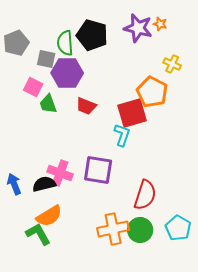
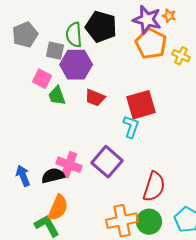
orange pentagon: (152, 92) -> (151, 44), moved
purple square: (98, 170) -> (107, 162), turned 32
orange semicircle: (49, 216) -> (58, 208), turned -36

